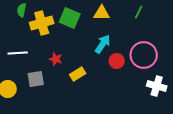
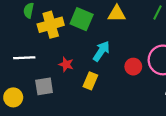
cyan arrow: (103, 44) -> (101, 51), moved
yellow rectangle: (78, 74) -> (90, 81), turned -35

